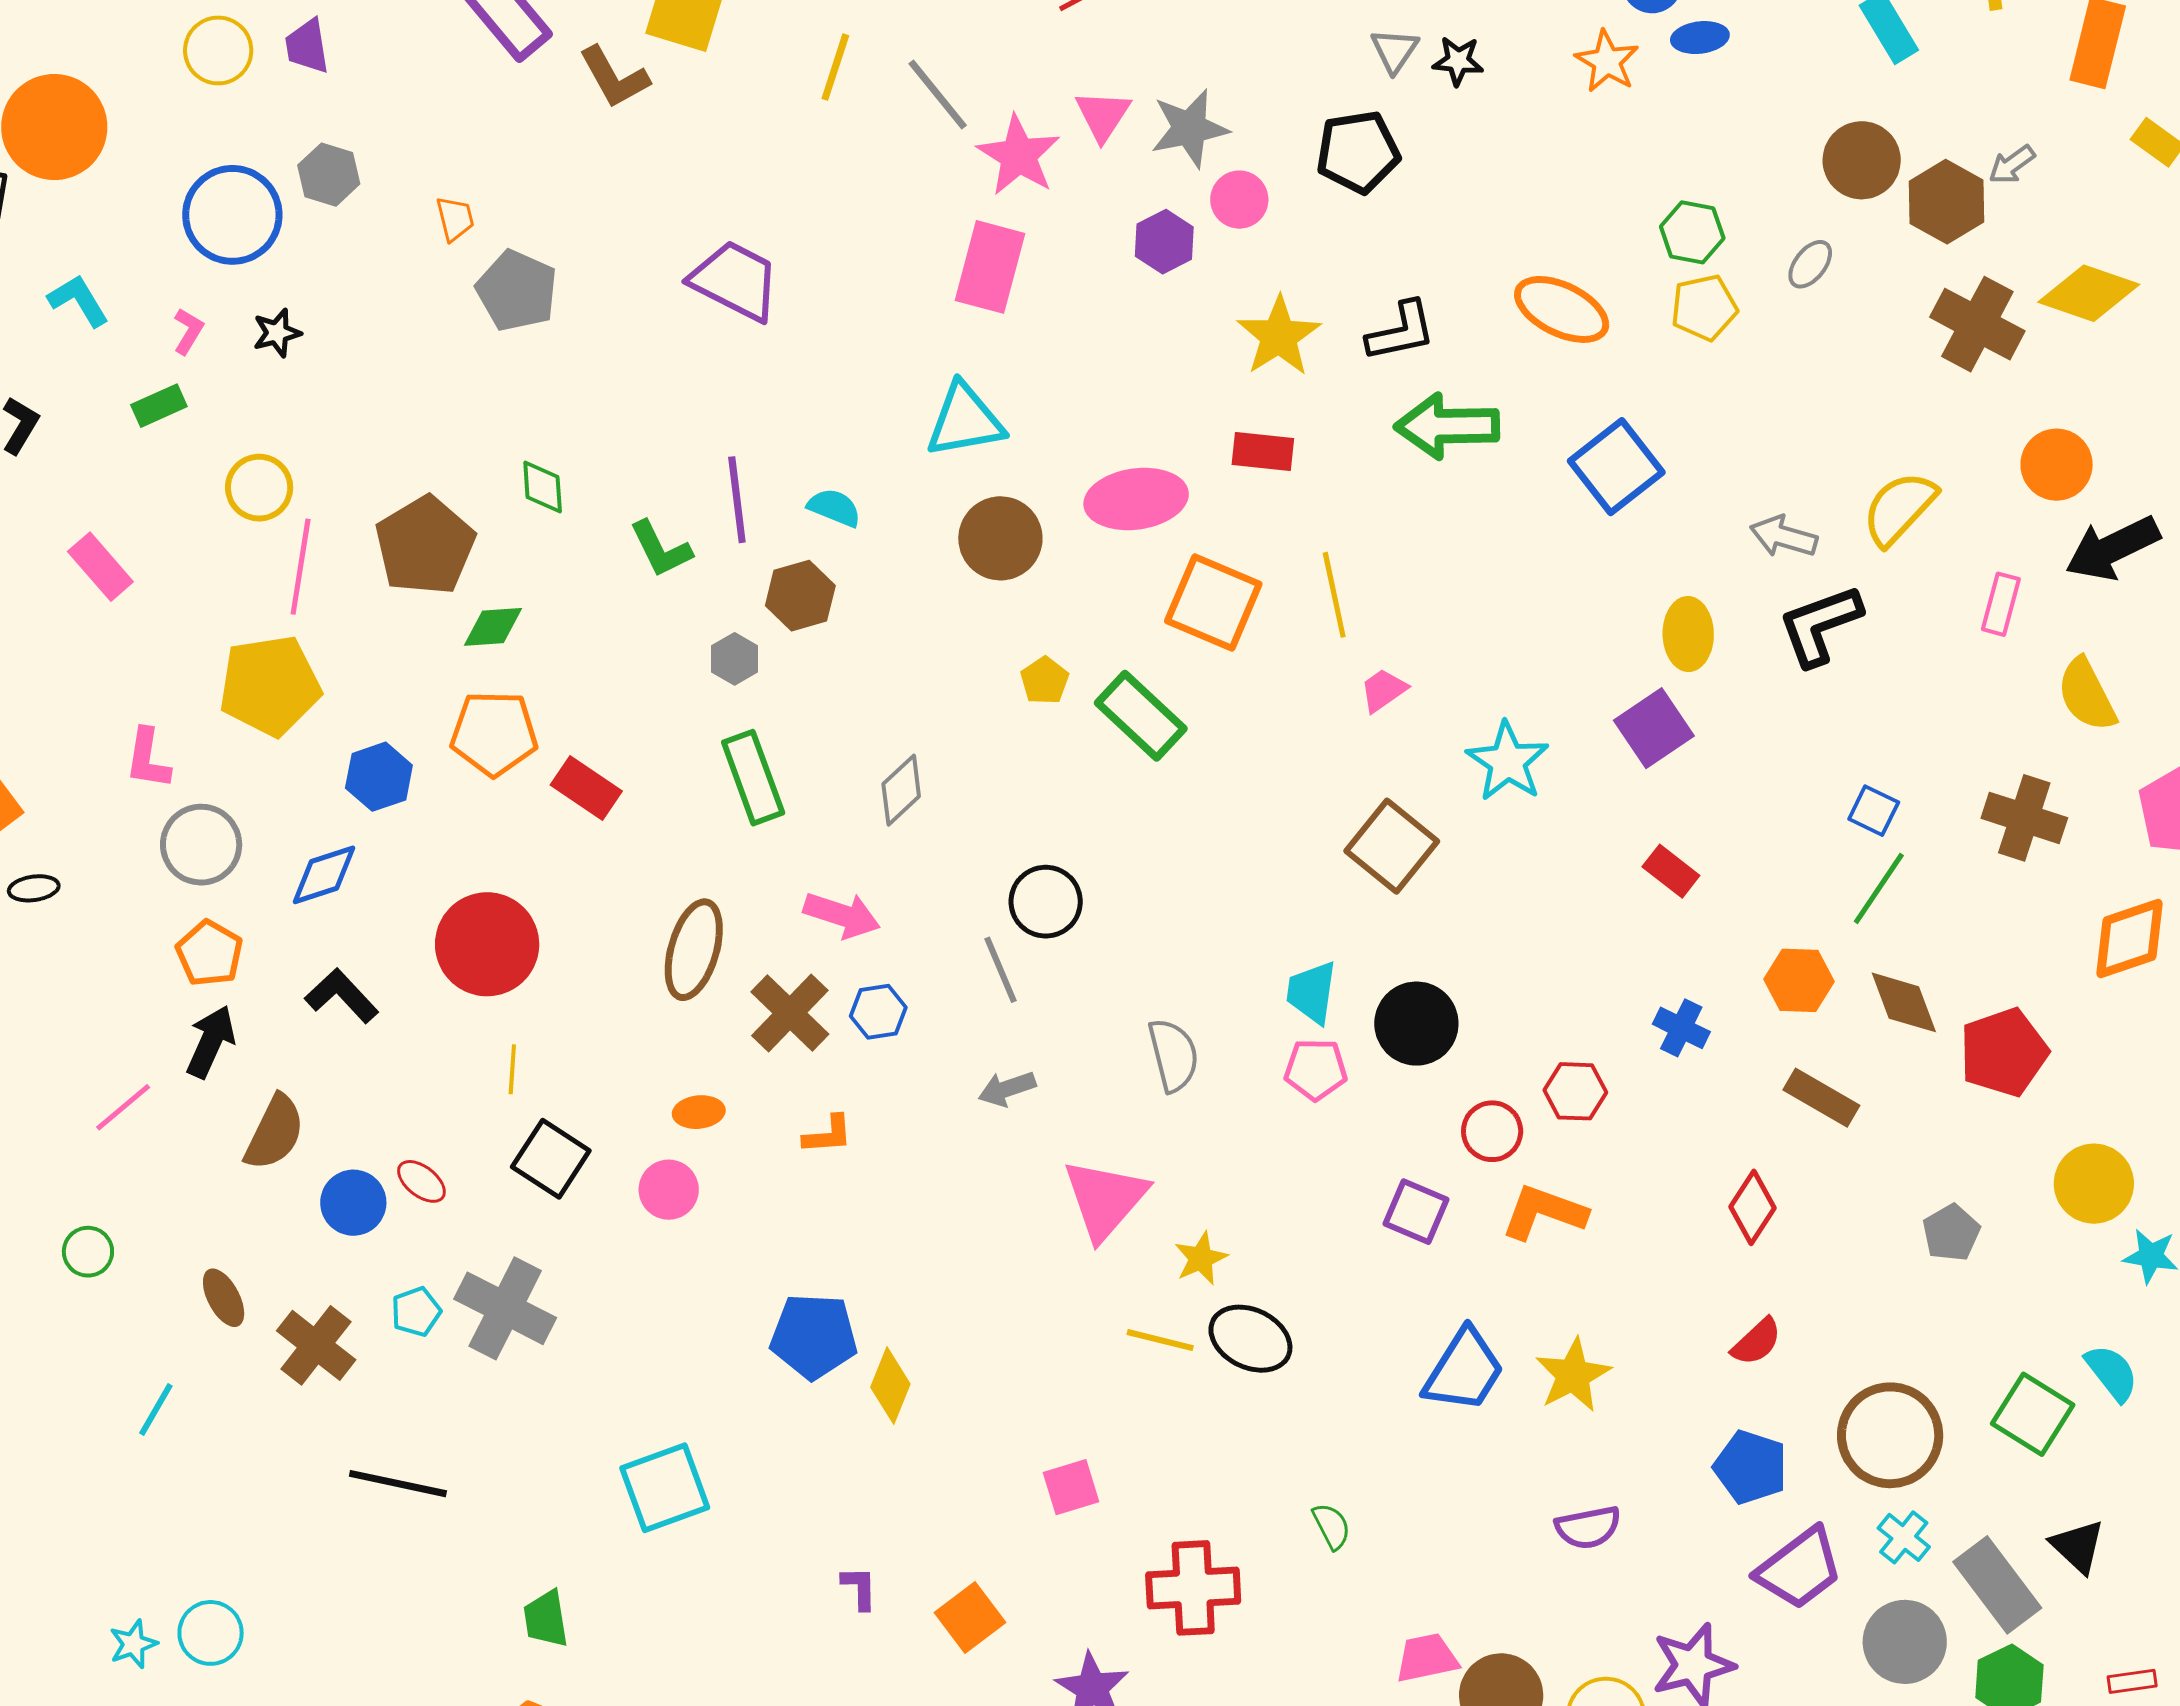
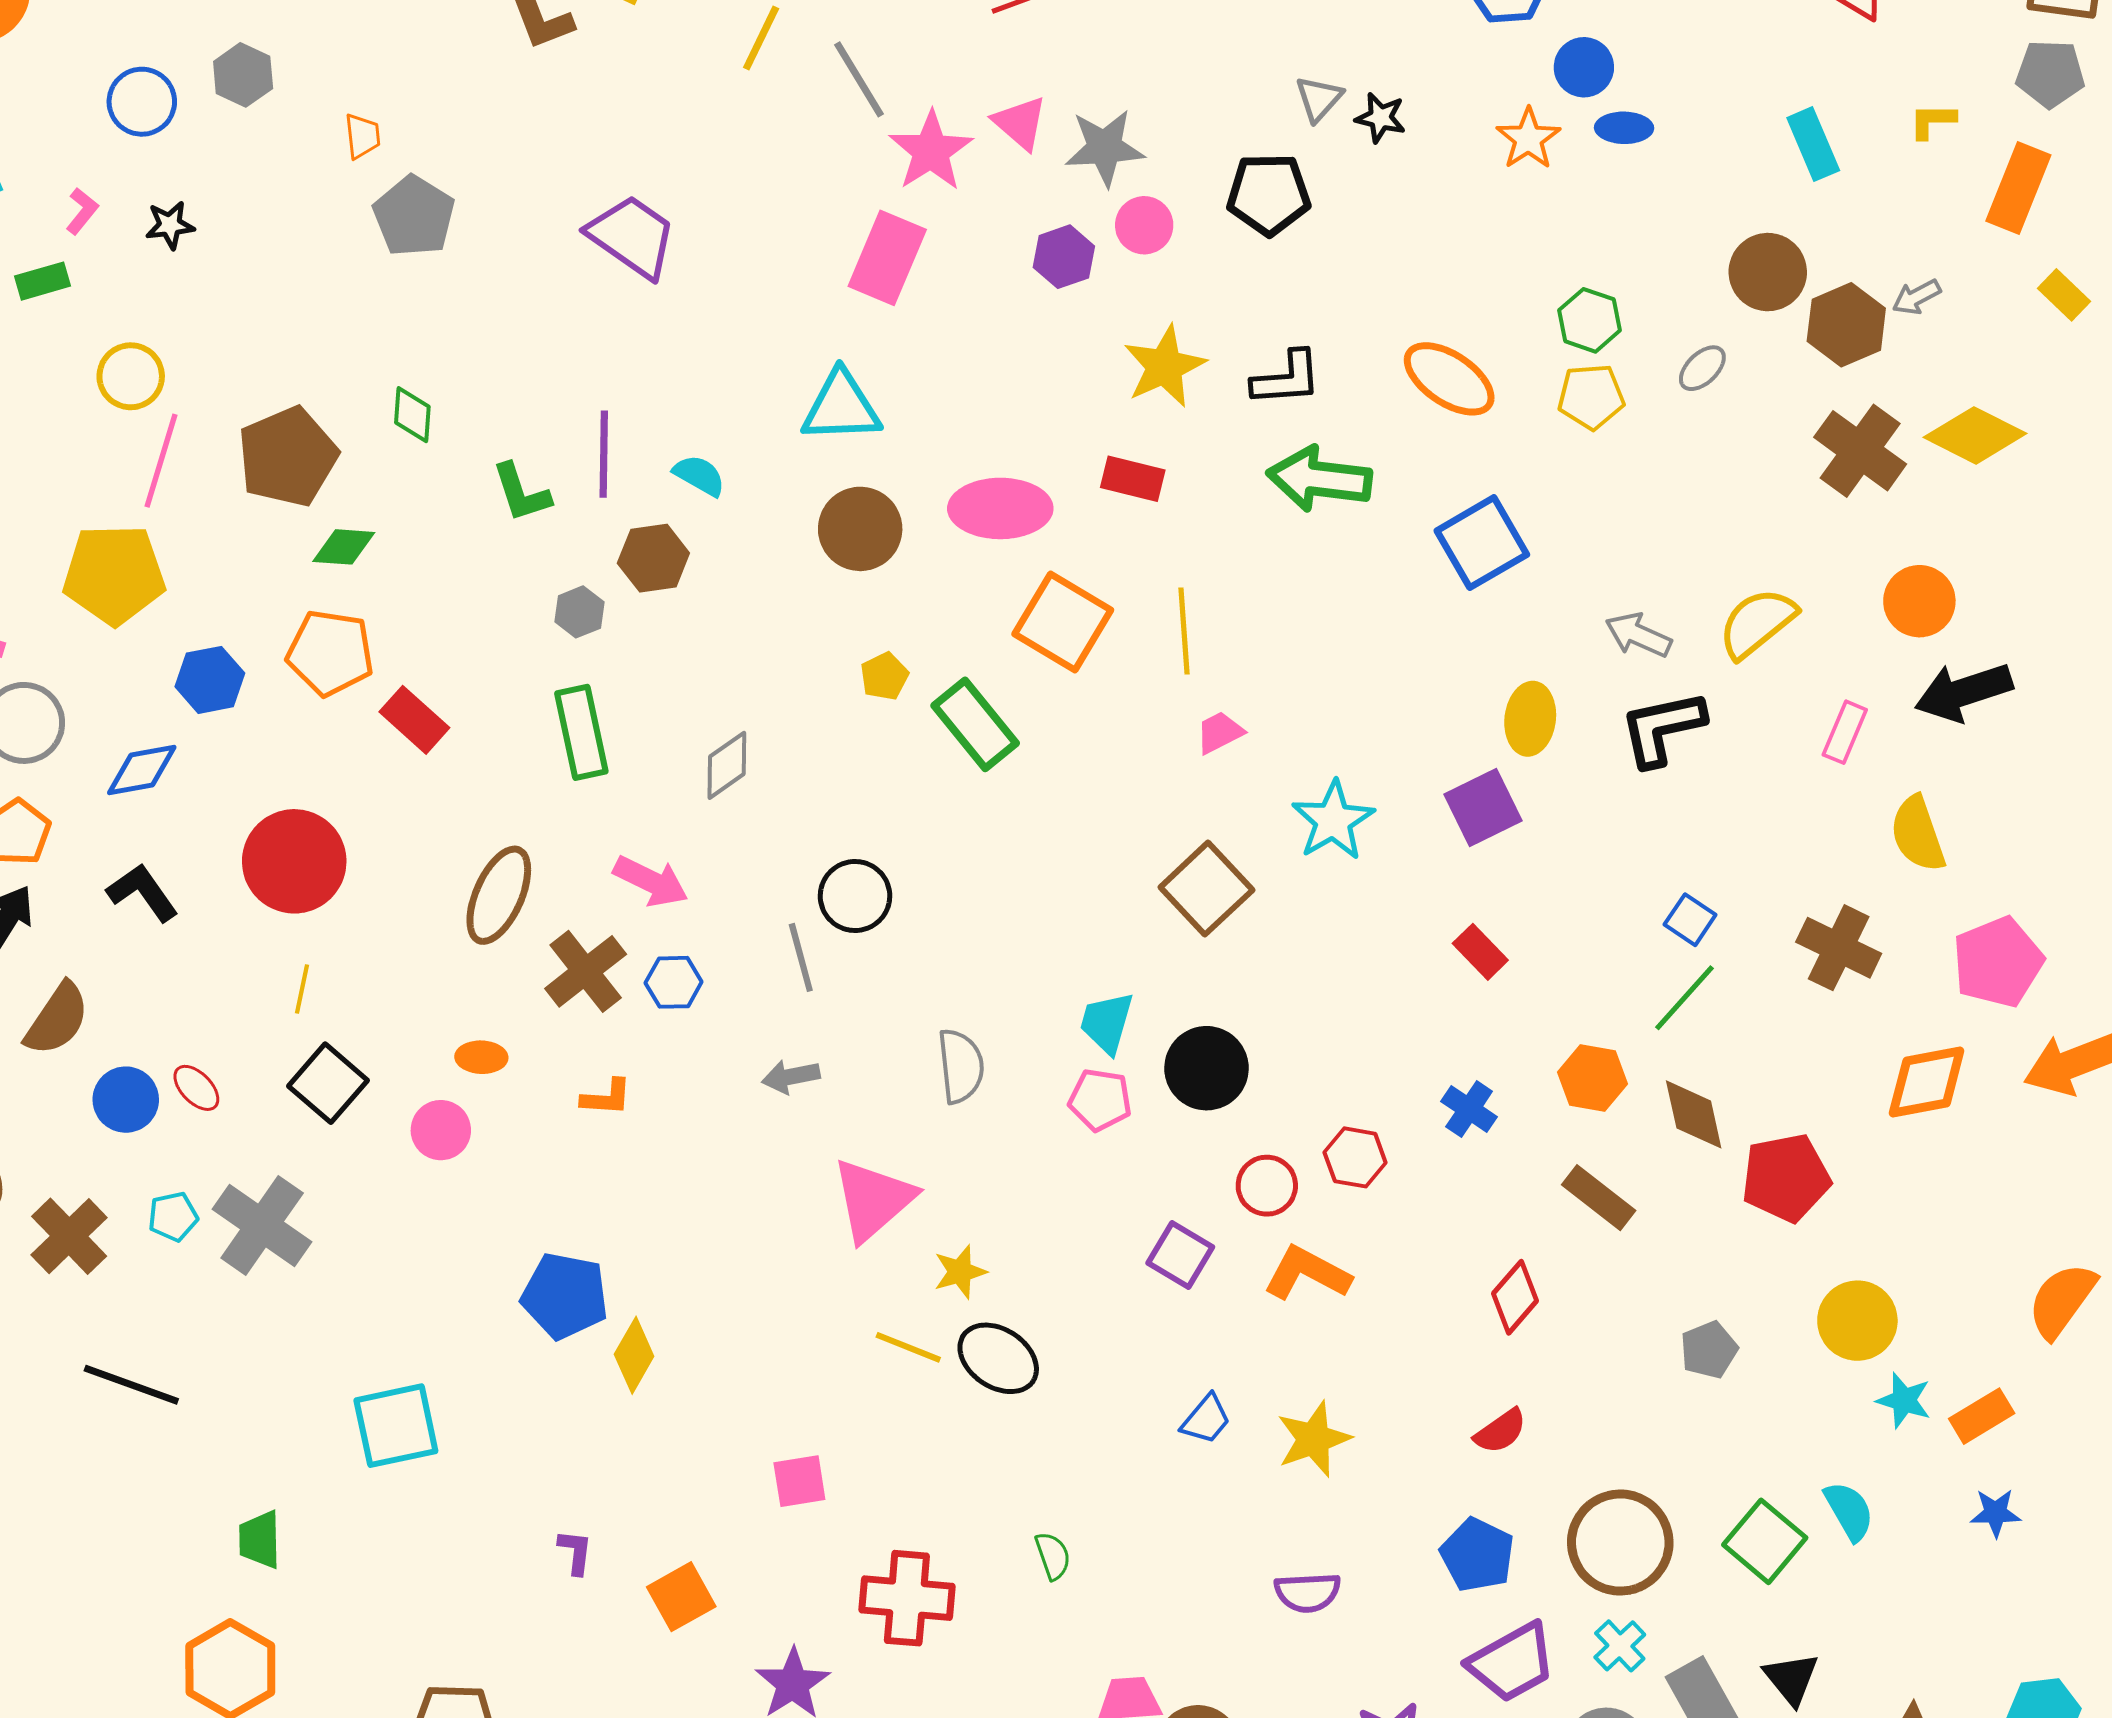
pink triangle: (1103, 115) -> (1020, 123), turned -30
blue circle: (232, 215) -> (142, 102), size x0.7
blue trapezoid: (1464, 1370) -> (1206, 1419), size x0.6

